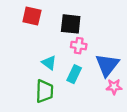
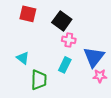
black square: (71, 24) -> (62, 21), turned 30
cyan triangle: (49, 63) -> (23, 58), moved

